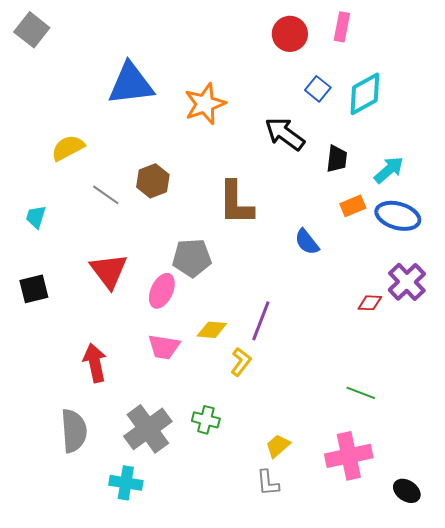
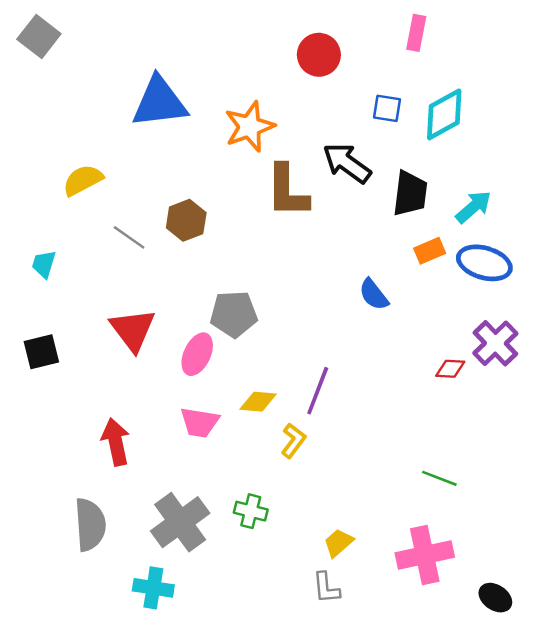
red circle: (290, 34) -> (319, 55), moved
blue square: (318, 89) -> (387, 108), turned -30
black trapezoid: (337, 159) -> (410, 194), size x1.4
brown L-shape: (236, 203) -> (287, 191), moved

